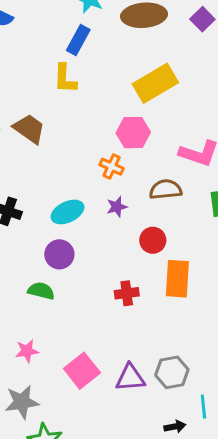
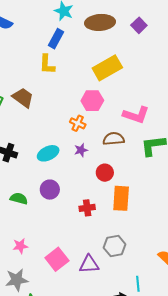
purple circle: (59, 254) -> (50, 190), moved
green semicircle: (41, 291) -> (19, 199), moved
gray hexagon: (172, 372) -> (115, 246), moved

